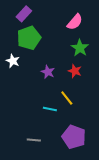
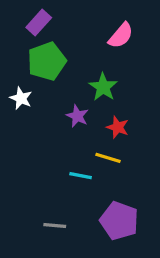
green star: (80, 48) -> (103, 87), moved
red star: (75, 71) -> (118, 127), moved
yellow line: (67, 98) -> (108, 158), turned -35

